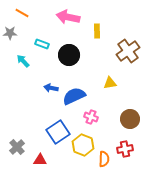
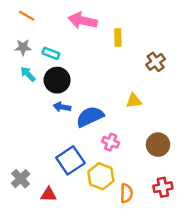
gray star: (10, 33) -> (23, 47), moved
brown cross: (128, 51) -> (156, 62), size x0.7
black circle: (69, 55) -> (57, 80), moved
red cross: (125, 149) -> (163, 187), moved

